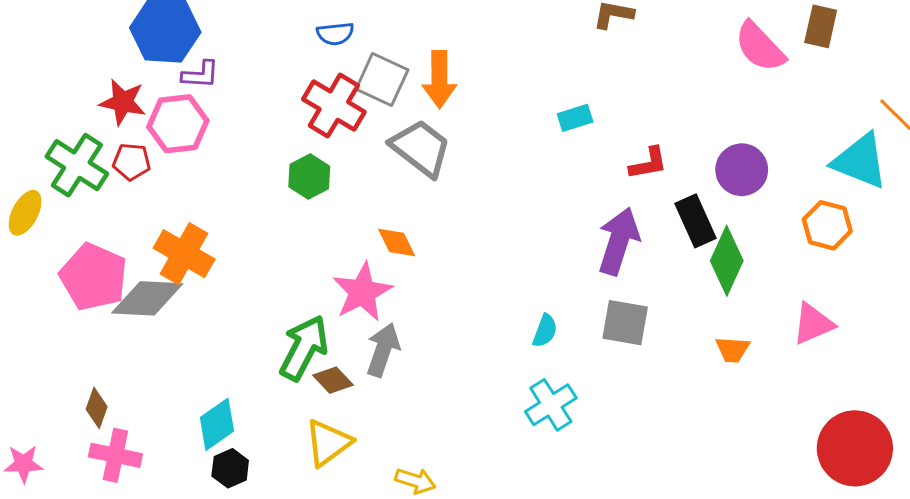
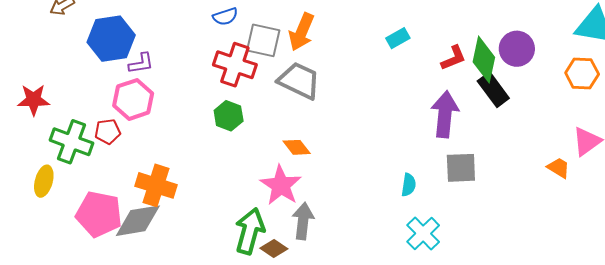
orange arrow: (439, 79) -> (302, 32), turned 36
red star: (123, 102) -> (34, 100), moved
green diamond: (727, 261) -> (484, 60), moved
orange trapezoid: (733, 349) -> (559, 168), moved, turned -140

